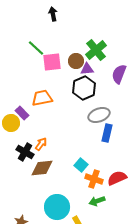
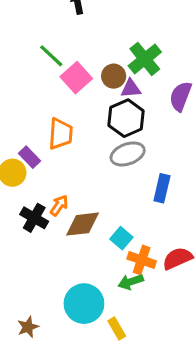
pink square: (52, 62) -> (76, 78), turned -36
orange trapezoid: (42, 98) -> (61, 134), turned 105
gray ellipse: (99, 115) -> (128, 154), moved
brown diamond: (42, 168) -> (82, 224), moved
green arrow: (97, 201) -> (131, 282), moved

